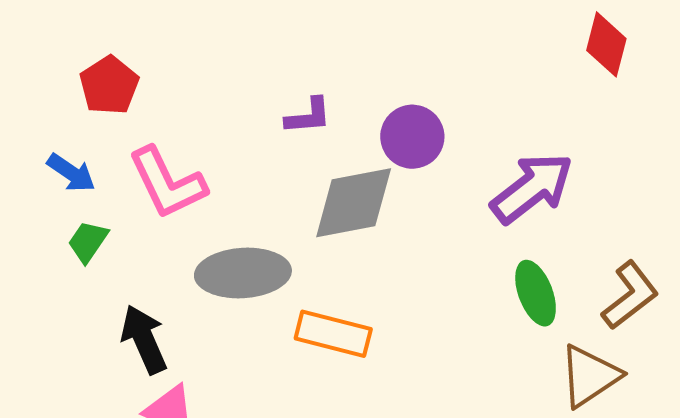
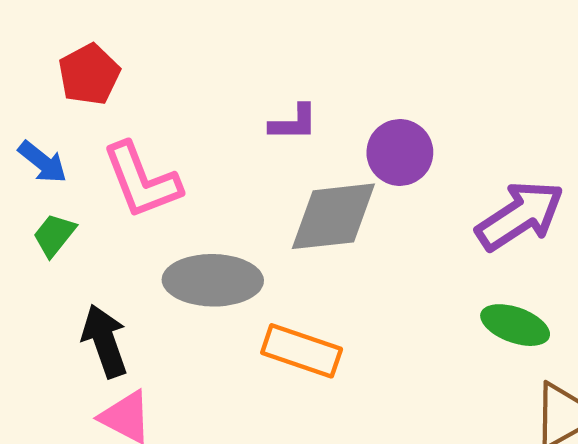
green ellipse: (536, 293) -> (515, 325), turned -54

